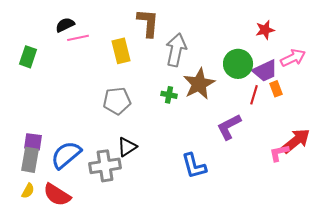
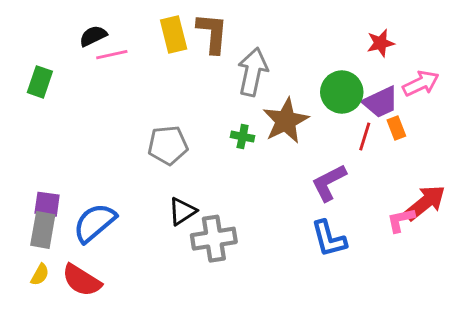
yellow rectangle: (121, 51) -> (174, 35), moved
gray cross: (105, 166) -> (214, 239), moved
blue L-shape: (194, 166) -> (329, 239), moved

